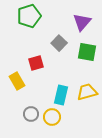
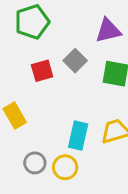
purple triangle: (82, 22) -> (108, 30), turned 36
red square: (36, 63) -> (42, 71), moved

